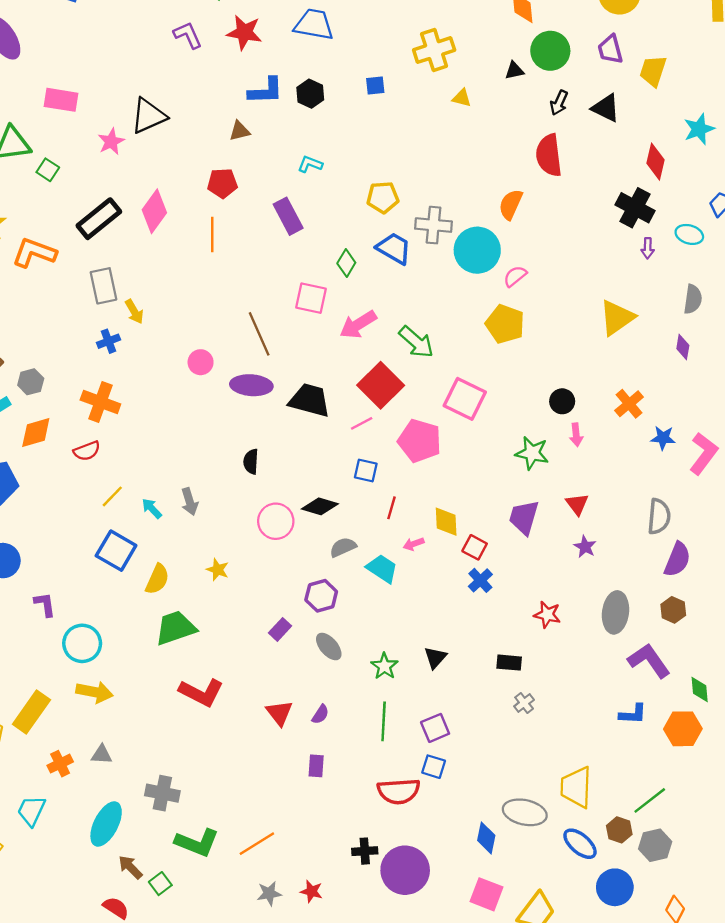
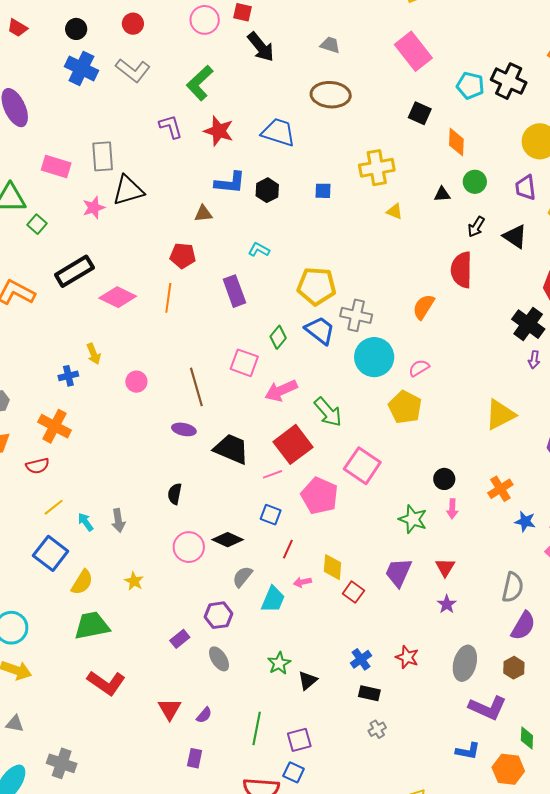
green circle: (550, 51) -> (475, 182), size x0.7
yellow pentagon: (383, 197) -> (317, 286), size x1.4
pink diamond: (154, 211) -> (118, 297), moved, turned 72
cyan circle: (477, 250) -> (374, 357), moved
gray rectangle: (103, 286) -> (103, 156), moved
pink circle: (201, 362) -> (136, 382), moved
purple ellipse: (251, 385) -> (184, 429), size x0.7
gray semicircle: (343, 547) -> (242, 577), turned -35
cyan trapezoid: (382, 569) -> (273, 599), turned 72
blue cross: (480, 580) -> (361, 659), moved
purple L-shape: (649, 661) -> (488, 708), turned 141
green star: (384, 666) -> (279, 663), moved

